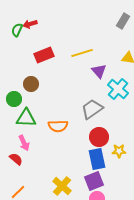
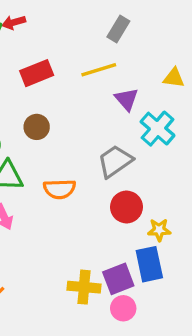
gray rectangle: (123, 21) -> (118, 29), moved
brown circle: (31, 84) -> (37, 127), moved
blue rectangle: (97, 159) -> (149, 264), moved
yellow cross: (62, 186) -> (84, 287), moved, turned -36

